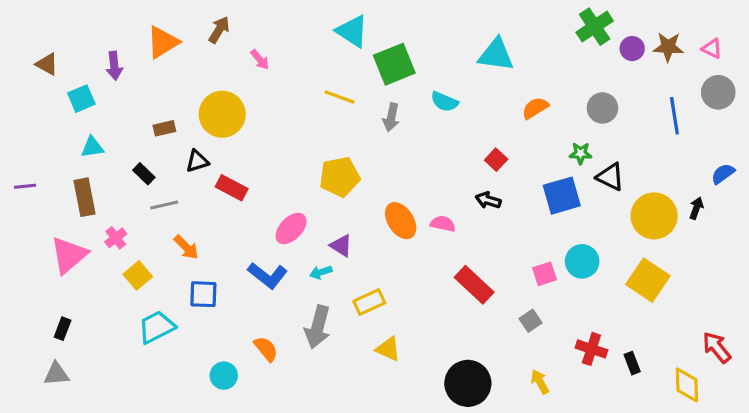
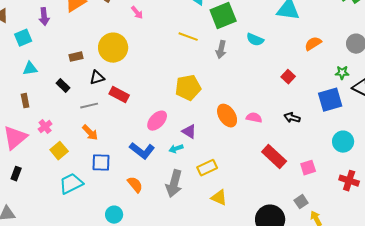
brown rectangle: (84, 197) -> (25, 101), size x0.6
black arrow: (488, 200) -> (292, 118), moved
gray line: (164, 205) -> (89, 106), moved
pink square: (545, 274) -> (308, 168), moved
gray square: (530, 321) -> (301, 202), moved
black rectangle: (63, 329) -> (16, 174), moved
orange semicircle: (266, 349) -> (135, 185), moved
red cross: (591, 349) -> (349, 181), moved

